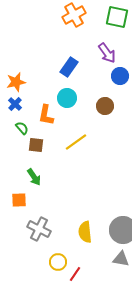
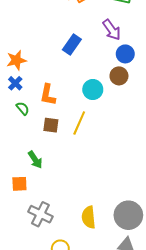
cyan circle: (67, 98) -> (93, 90), moved
brown circle: (105, 106) -> (119, 76), moved
yellow line: (76, 142) -> (79, 123), turned -30
brown square: (36, 145) -> (51, 125), moved

